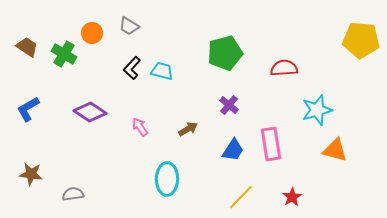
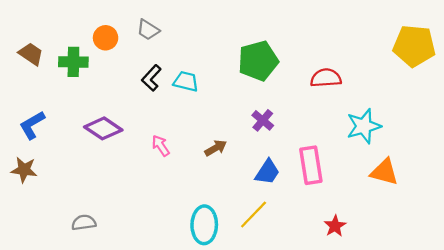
green cross: (64, 54) -> (73, 62), turned -30
brown star: (31, 174) -> (24, 170), moved
cyan ellipse: (167, 179) -> (204, 225), moved
yellow line: (241, 197) -> (254, 214), moved

